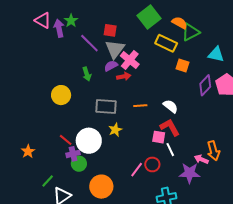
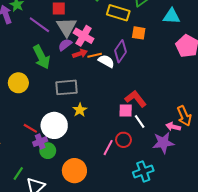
green arrow: (87, 74) -> (41, 57), size x1.6
purple diamond: (205, 85) -> (121, 51), moved
orange line: (140, 106) -> (95, 55), moved
white semicircle: (170, 106) -> (106, 61), moved

